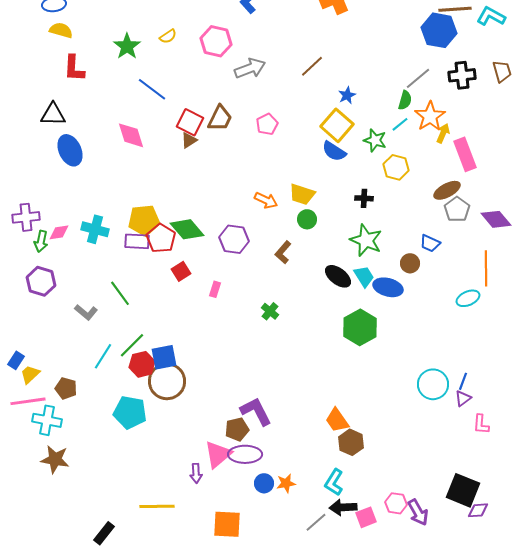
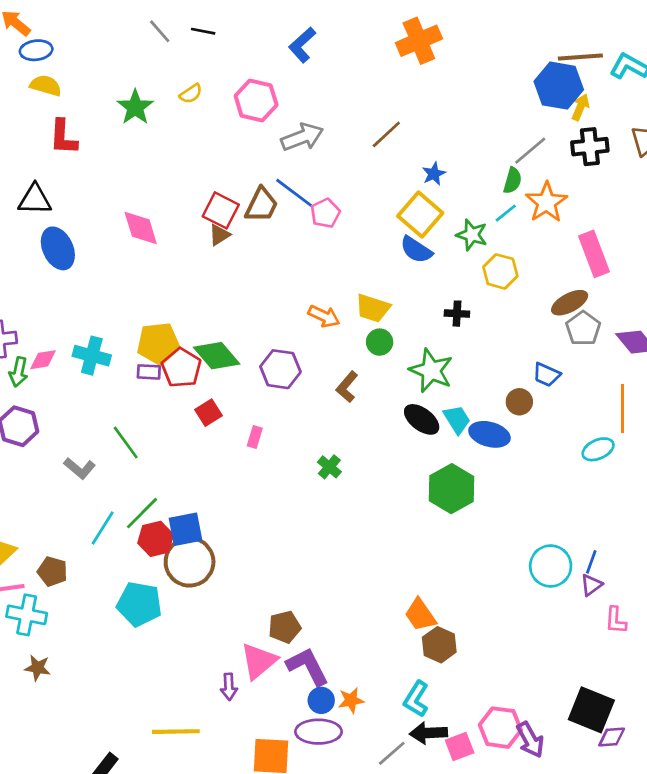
blue line: (152, 89) -> (294, 193), moved
yellow arrow: (443, 133) -> (580, 107), moved
green star: (366, 240) -> (431, 371), moved
purple rectangle: (137, 241) -> (149, 372), size x0.7
purple L-shape: (256, 411) -> (308, 666), moved
purple ellipse: (245, 454) -> (318, 732), moved
brown star: (55, 459) -> (38, 668), size x0.7
pink hexagon: (396, 503) -> (500, 728), size x1.4

